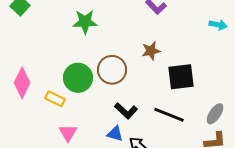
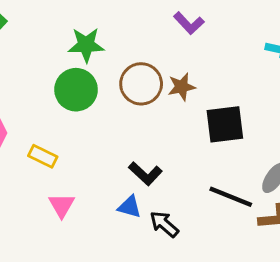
brown circle: (112, 70) -> (141, 84), moved
green circle: (78, 78) -> (76, 90), moved
black line: (169, 115) -> (231, 197), moved

